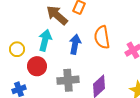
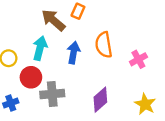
gray cross: (68, 80) -> (52, 94), moved

